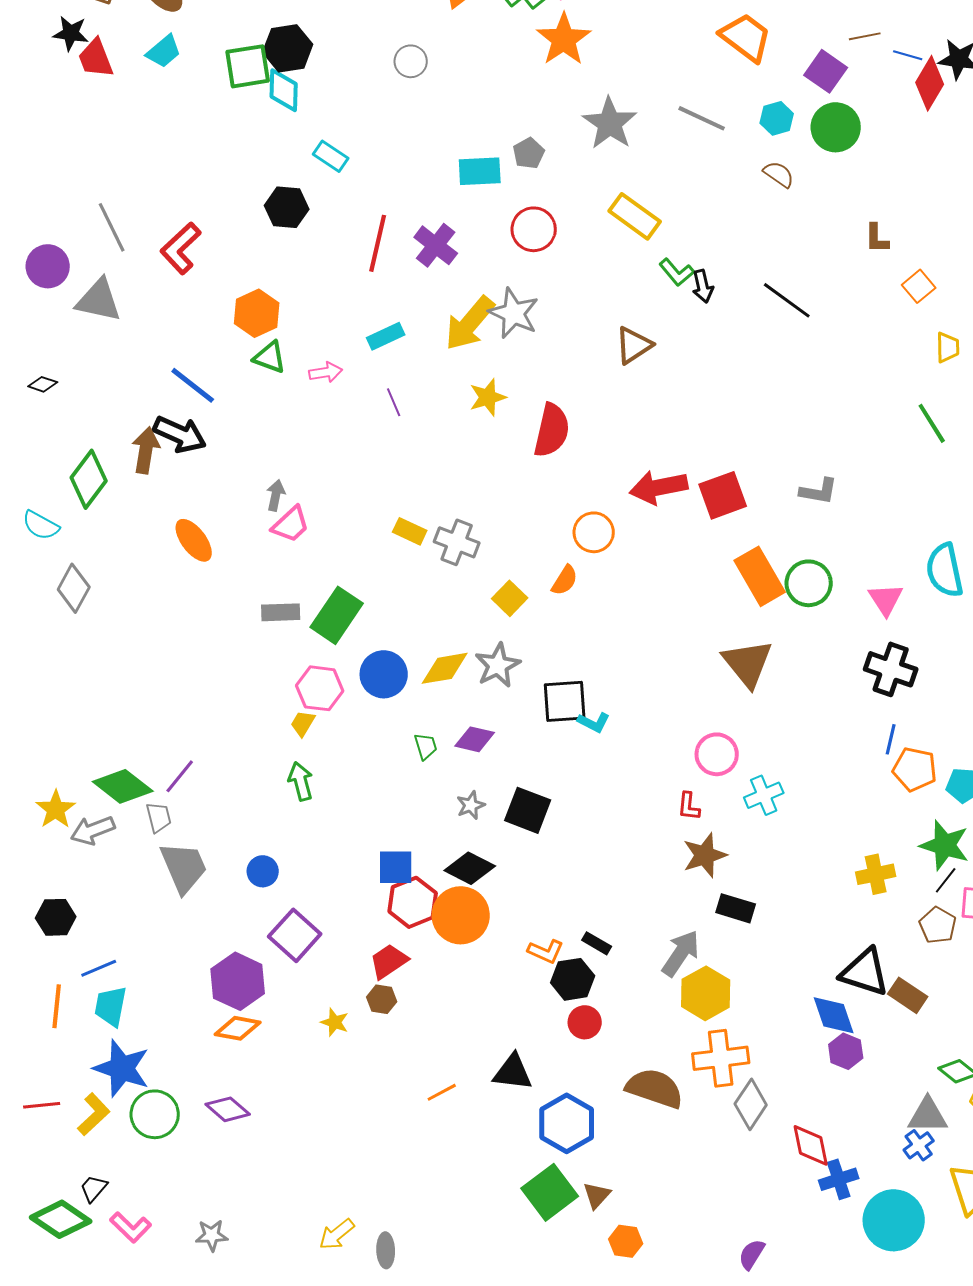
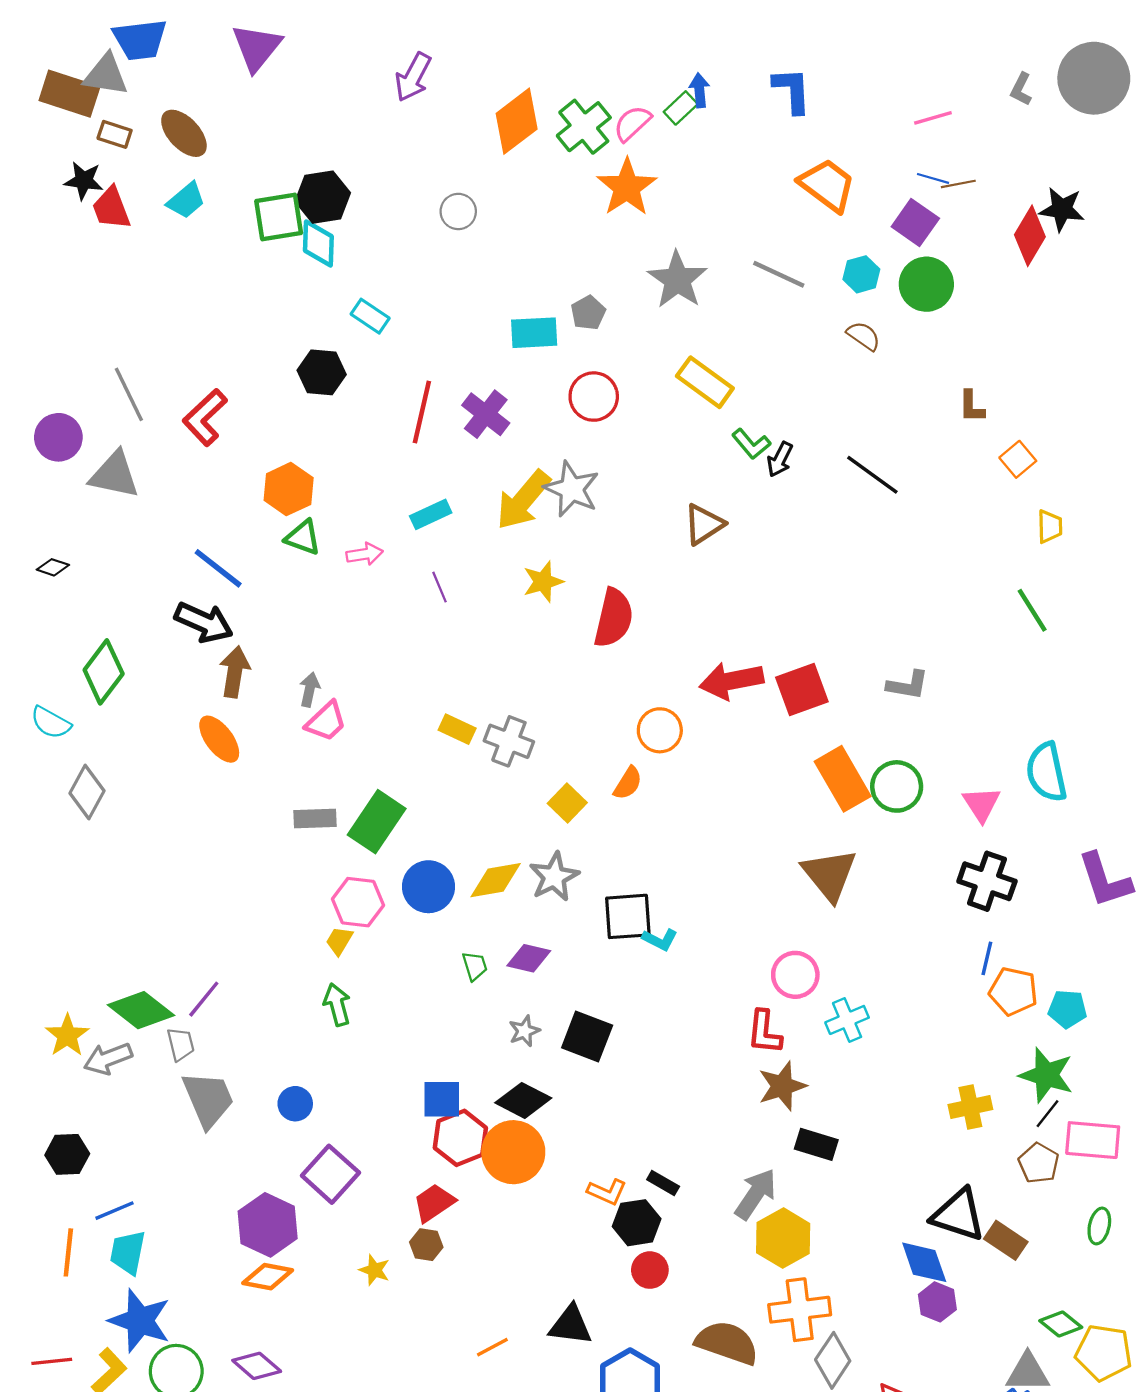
blue line: (908, 55) -> (933, 178), moved
black arrow: (703, 286) -> (780, 459), turned 40
brown arrow: (146, 450) -> (235, 672), moved
red L-shape: (689, 806) -> (764, 1032), size x1.4

